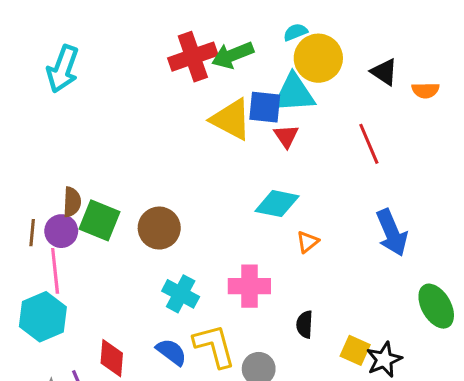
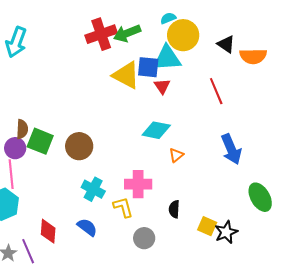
orange semicircle: (425, 90) -> (253, 56), size x1.5
yellow L-shape: (214, 346) -> (123, 207), moved, size x0.7

